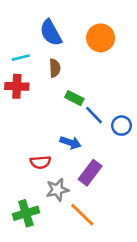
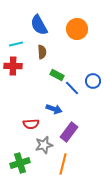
blue circle: (122, 126) -> (93, 81), moved
orange line: (82, 215) -> (63, 164), turned 60

